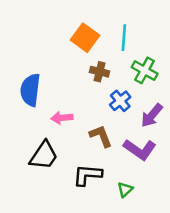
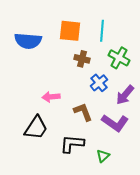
orange square: (85, 38) -> (70, 31), turned -30
blue semicircle: (30, 90) -> (28, 41), moved, turned -92

